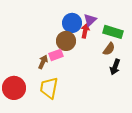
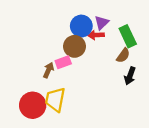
red arrow: (85, 31) -> (96, 35), turned -104
green rectangle: (113, 32) -> (128, 36), turned 48
red circle: (14, 88) -> (33, 105), moved

